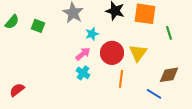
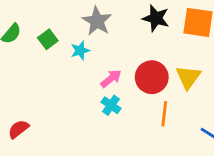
green square: (38, 26) -> (48, 39), turned 32
cyan star: (92, 34) -> (80, 51), moved

